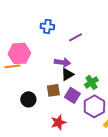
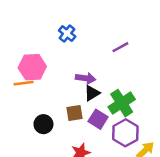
blue cross: (47, 26) -> (67, 34), turned 32
purple line: (75, 37) -> (120, 47), moved
green cross: (91, 82) -> (122, 103), size x1.5

